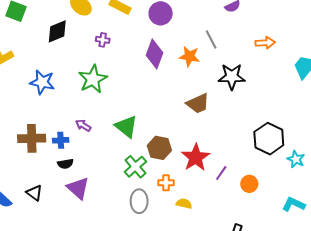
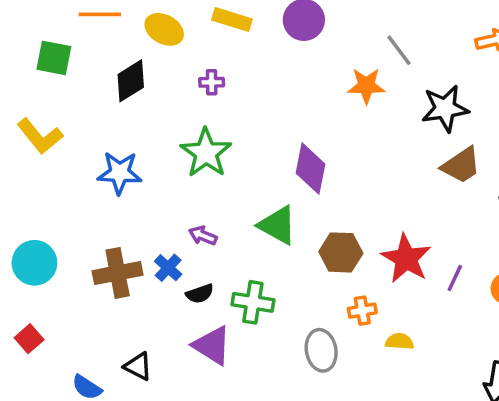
purple diamond: (155, 54) -> (311, 169), moved
brown trapezoid: (198, 103) -> (461, 165), moved
blue cross: (61, 140) -> (168, 268), turned -35
black semicircle: (65, 164) -> (200, 294), moved
green cross: (135, 167) -> (253, 302), moved, turned -30

